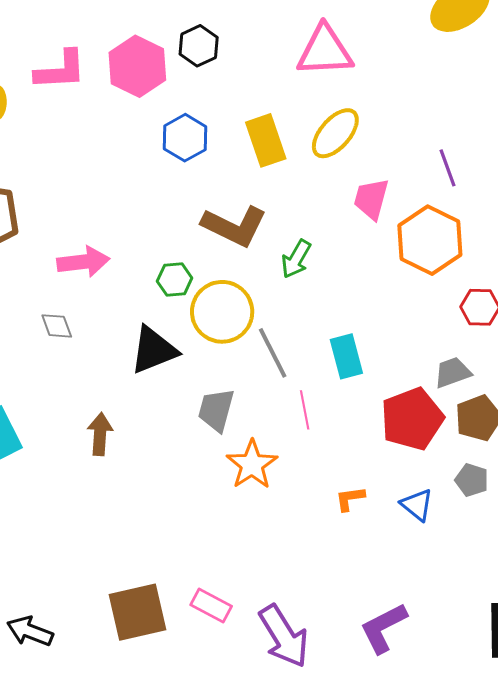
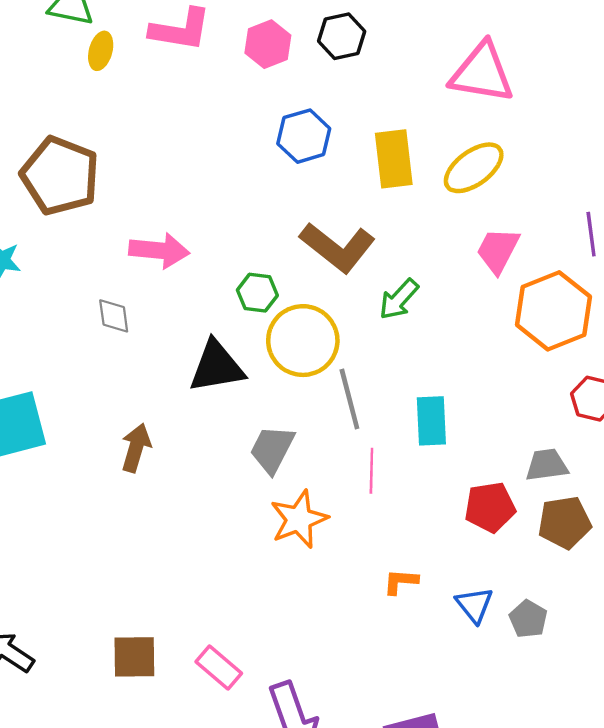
pink hexagon: (137, 66) -> (268, 44), size x0.7
red pentagon: (412, 419) -> (490, 507), size x0.7
gray pentagon: (472, 480) -> (528, 619), moved
brown square: (138, 612) -> (134, 657), size x0.7

